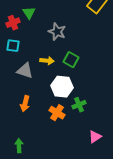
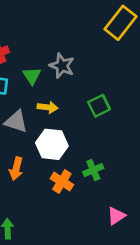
green triangle: (29, 13) -> (32, 76), moved
green square: (71, 60) -> (99, 106), moved, turned 35
white hexagon: (62, 87) -> (52, 144), moved

